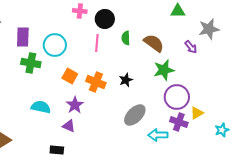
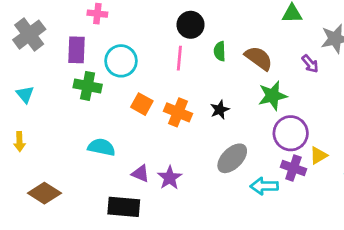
pink cross: (80, 11) -> (97, 14), moved
purple star: (75, 105) -> (170, 178), moved
black rectangle: (57, 150) -> (124, 207), size x1.6

